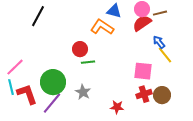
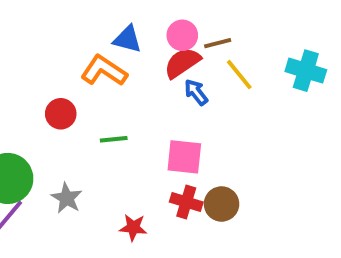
blue arrow: (159, 42) -> (196, 92), moved
yellow line: (165, 55) -> (239, 75), moved
green line: (88, 62) -> (114, 139), moved
red cross: (144, 94) -> (186, 202), turned 35

